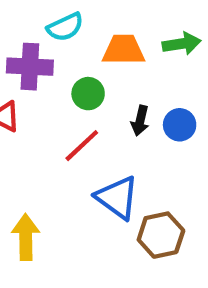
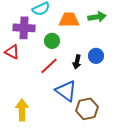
black arrow: (140, 121) -> (77, 62), moved

